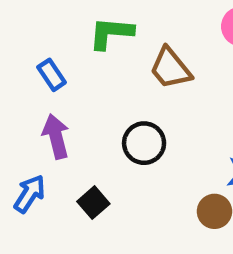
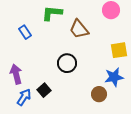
purple arrow: (56, 136) -> (16, 74), moved
blue arrow: (30, 194) -> (24, 97), moved

